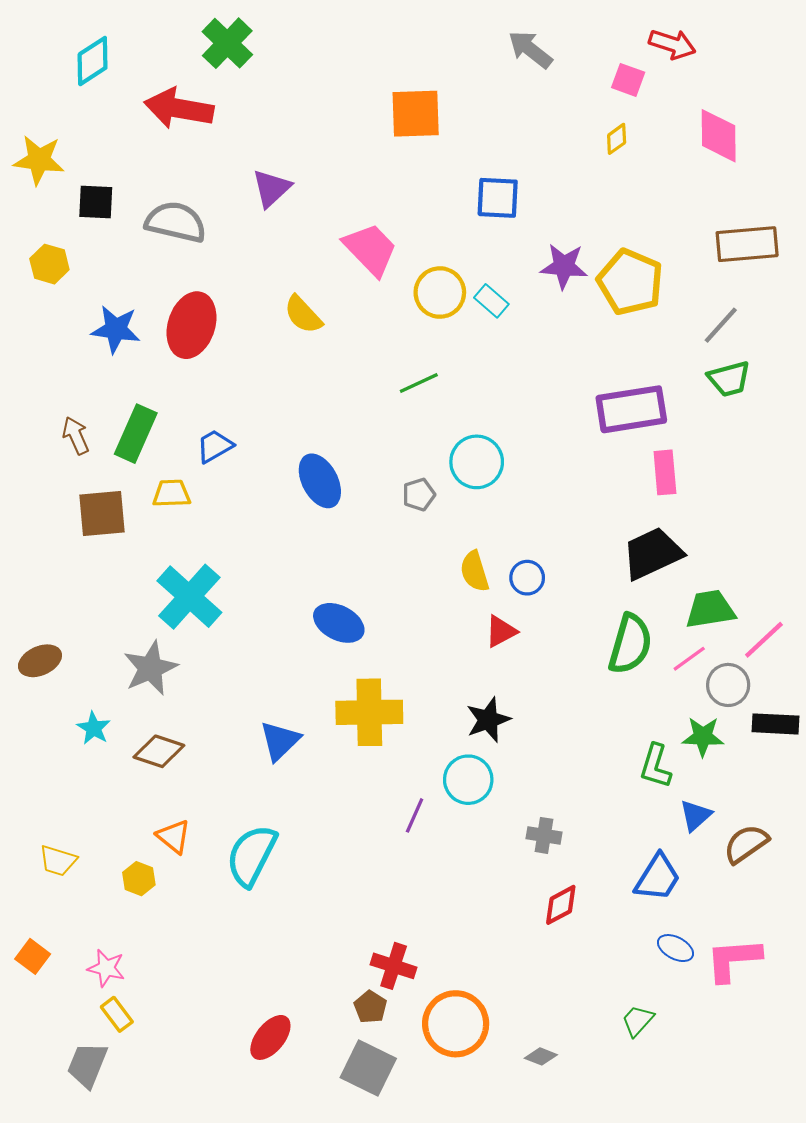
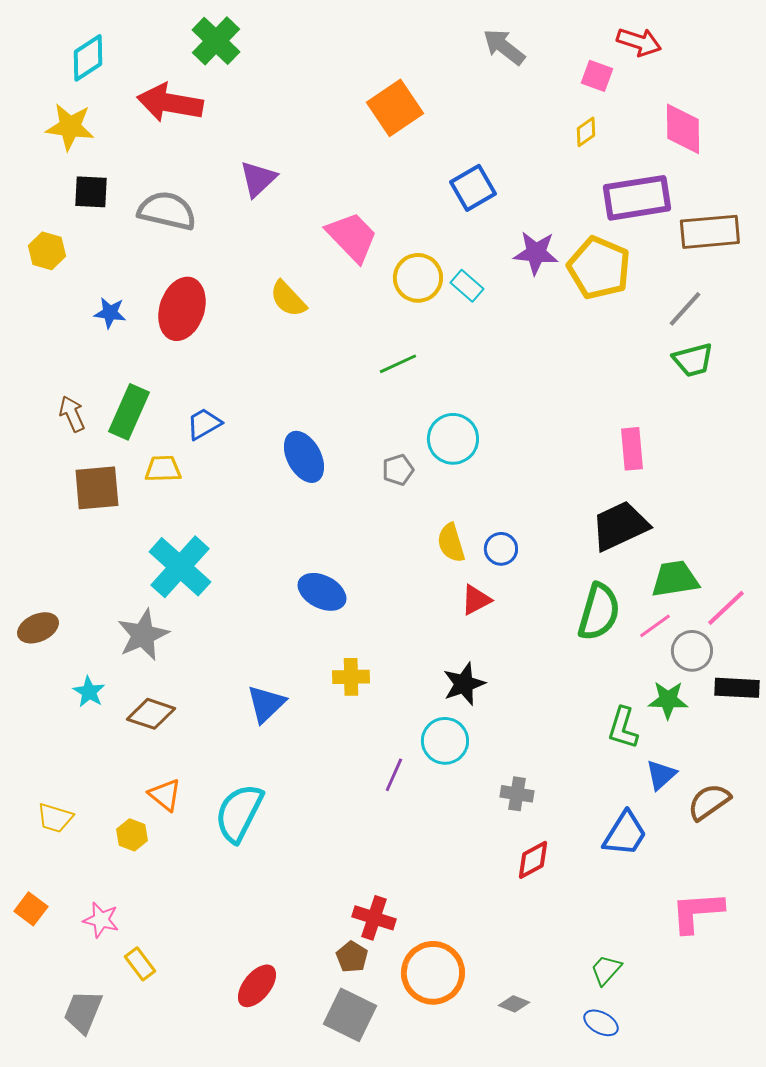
orange square: (416, 114) -> (395, 108), turned -32
yellow star: (39, 160) -> (70, 127), moved
blue square: (498, 198) -> (473, 188), turned -33
blue star: (116, 329) -> (110, 313), size x0.7
purple rectangle: (631, 409) -> (637, 198), moved
yellow cross: (369, 712) -> (351, 677), size x0.6
blue ellipse: (676, 948) -> (601, 1023), moved
yellow rectangle: (117, 1014) -> (140, 964), moved

